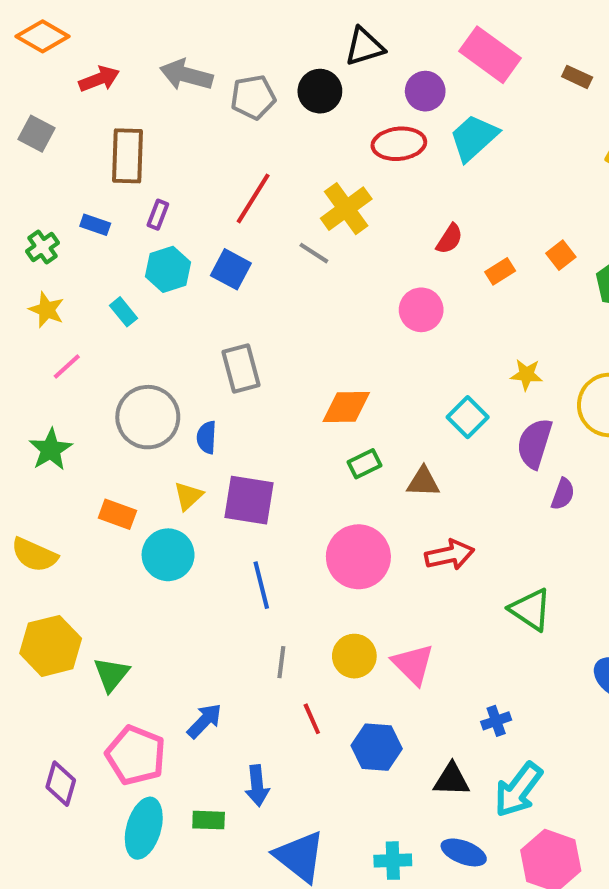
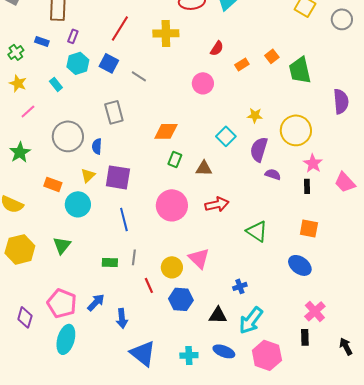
yellow cross: (346, 209) -> (166, 33), turned 35
gray line: (314, 253) -> (139, 76), moved
green rectangle: (364, 464) -> (175, 159), turned -42
purple semicircle: (563, 494) -> (273, 174), turned -91
yellow circle: (354, 656) -> (172, 267), moved
green triangle: (111, 674) -> (62, 245), moved
blue arrow: (204, 721) -> (96, 302), moved
green rectangle: (209, 820) -> (110, 262), moved

